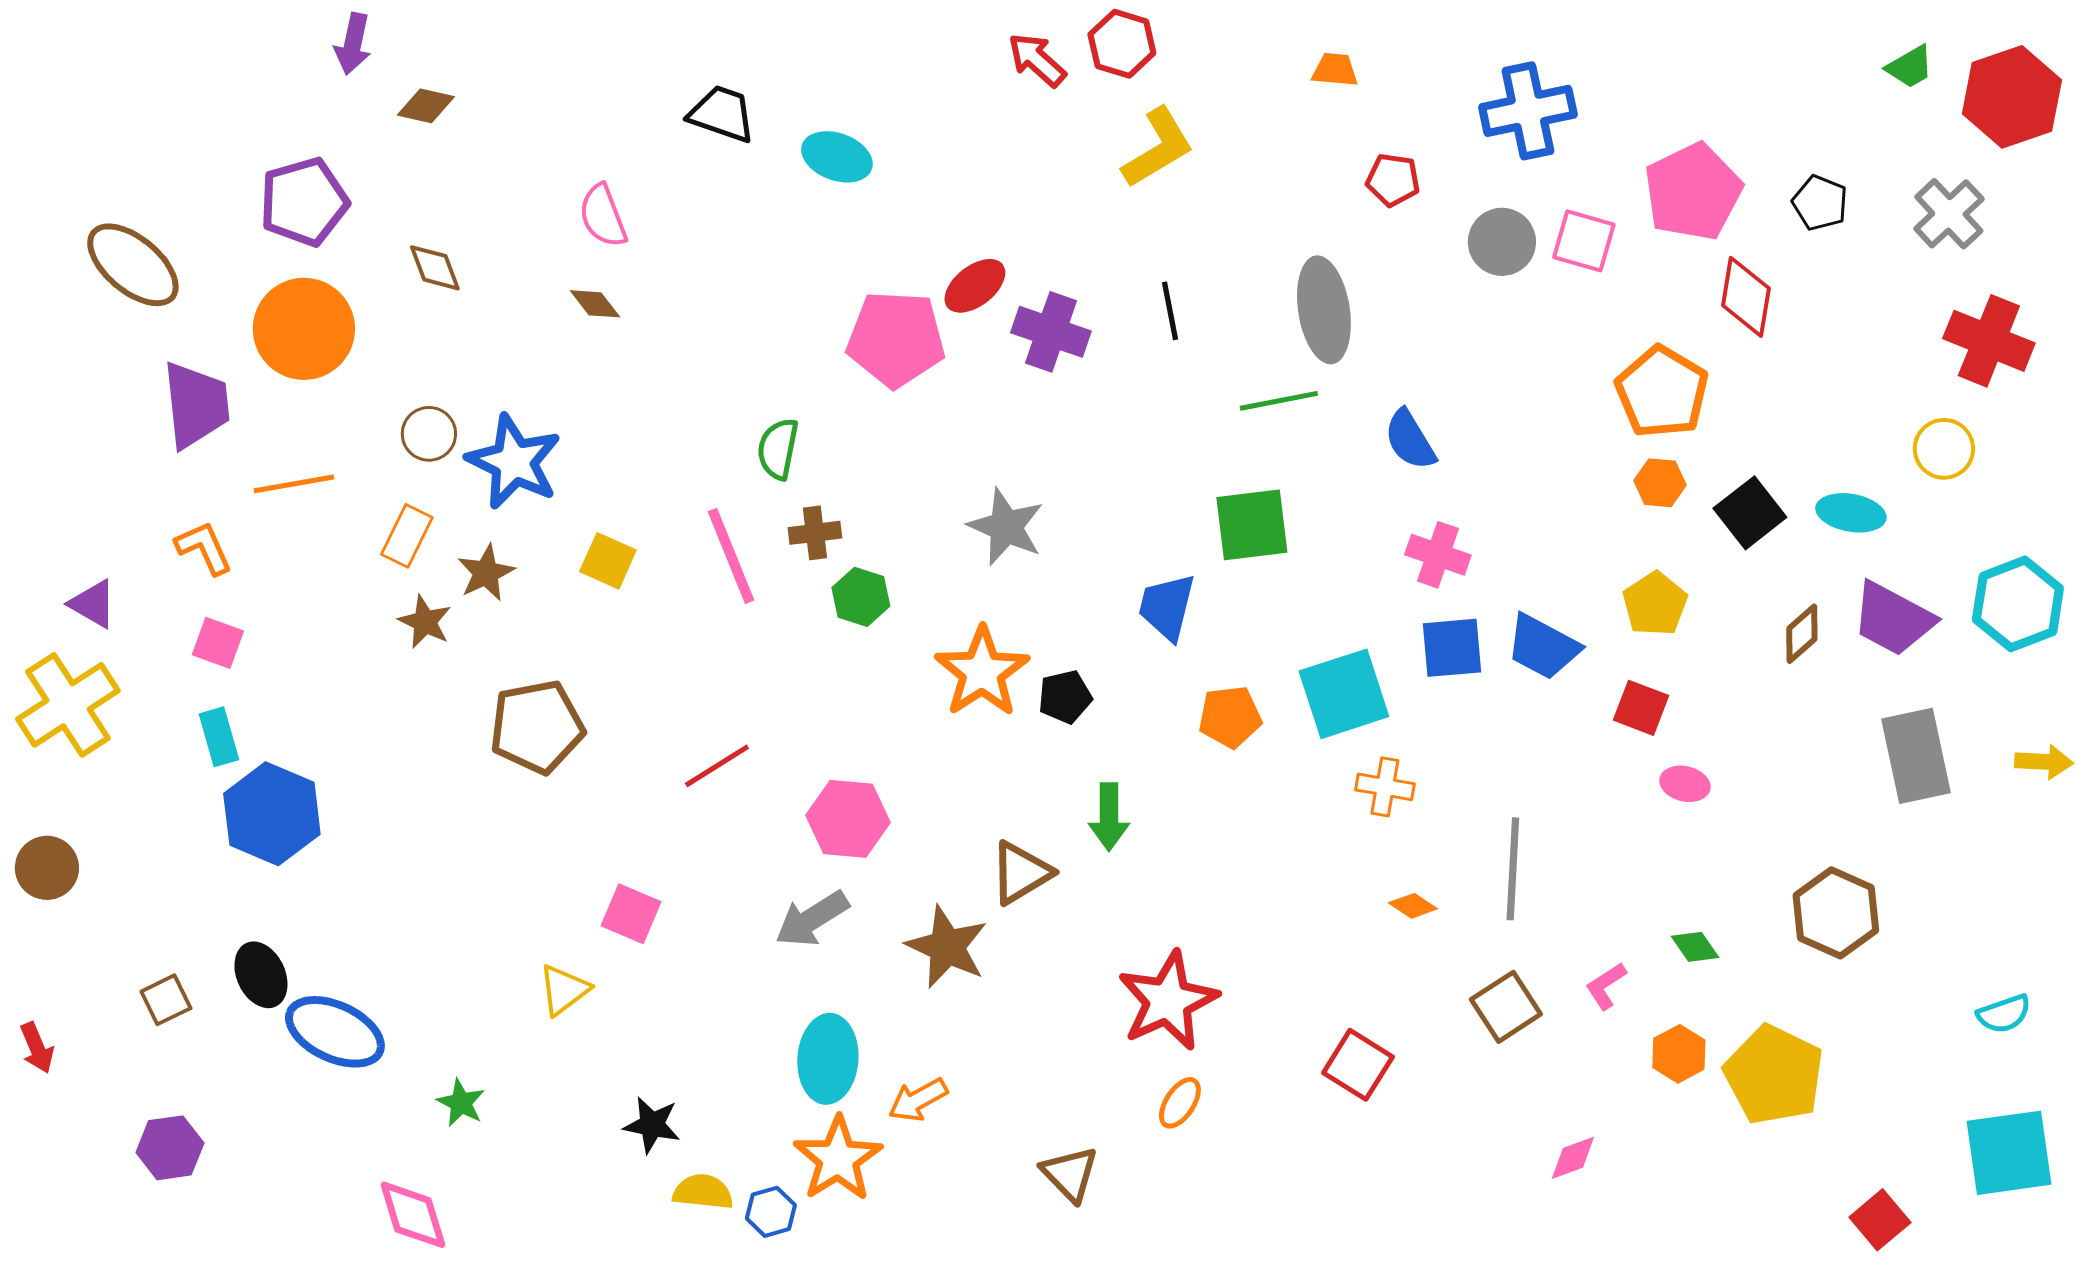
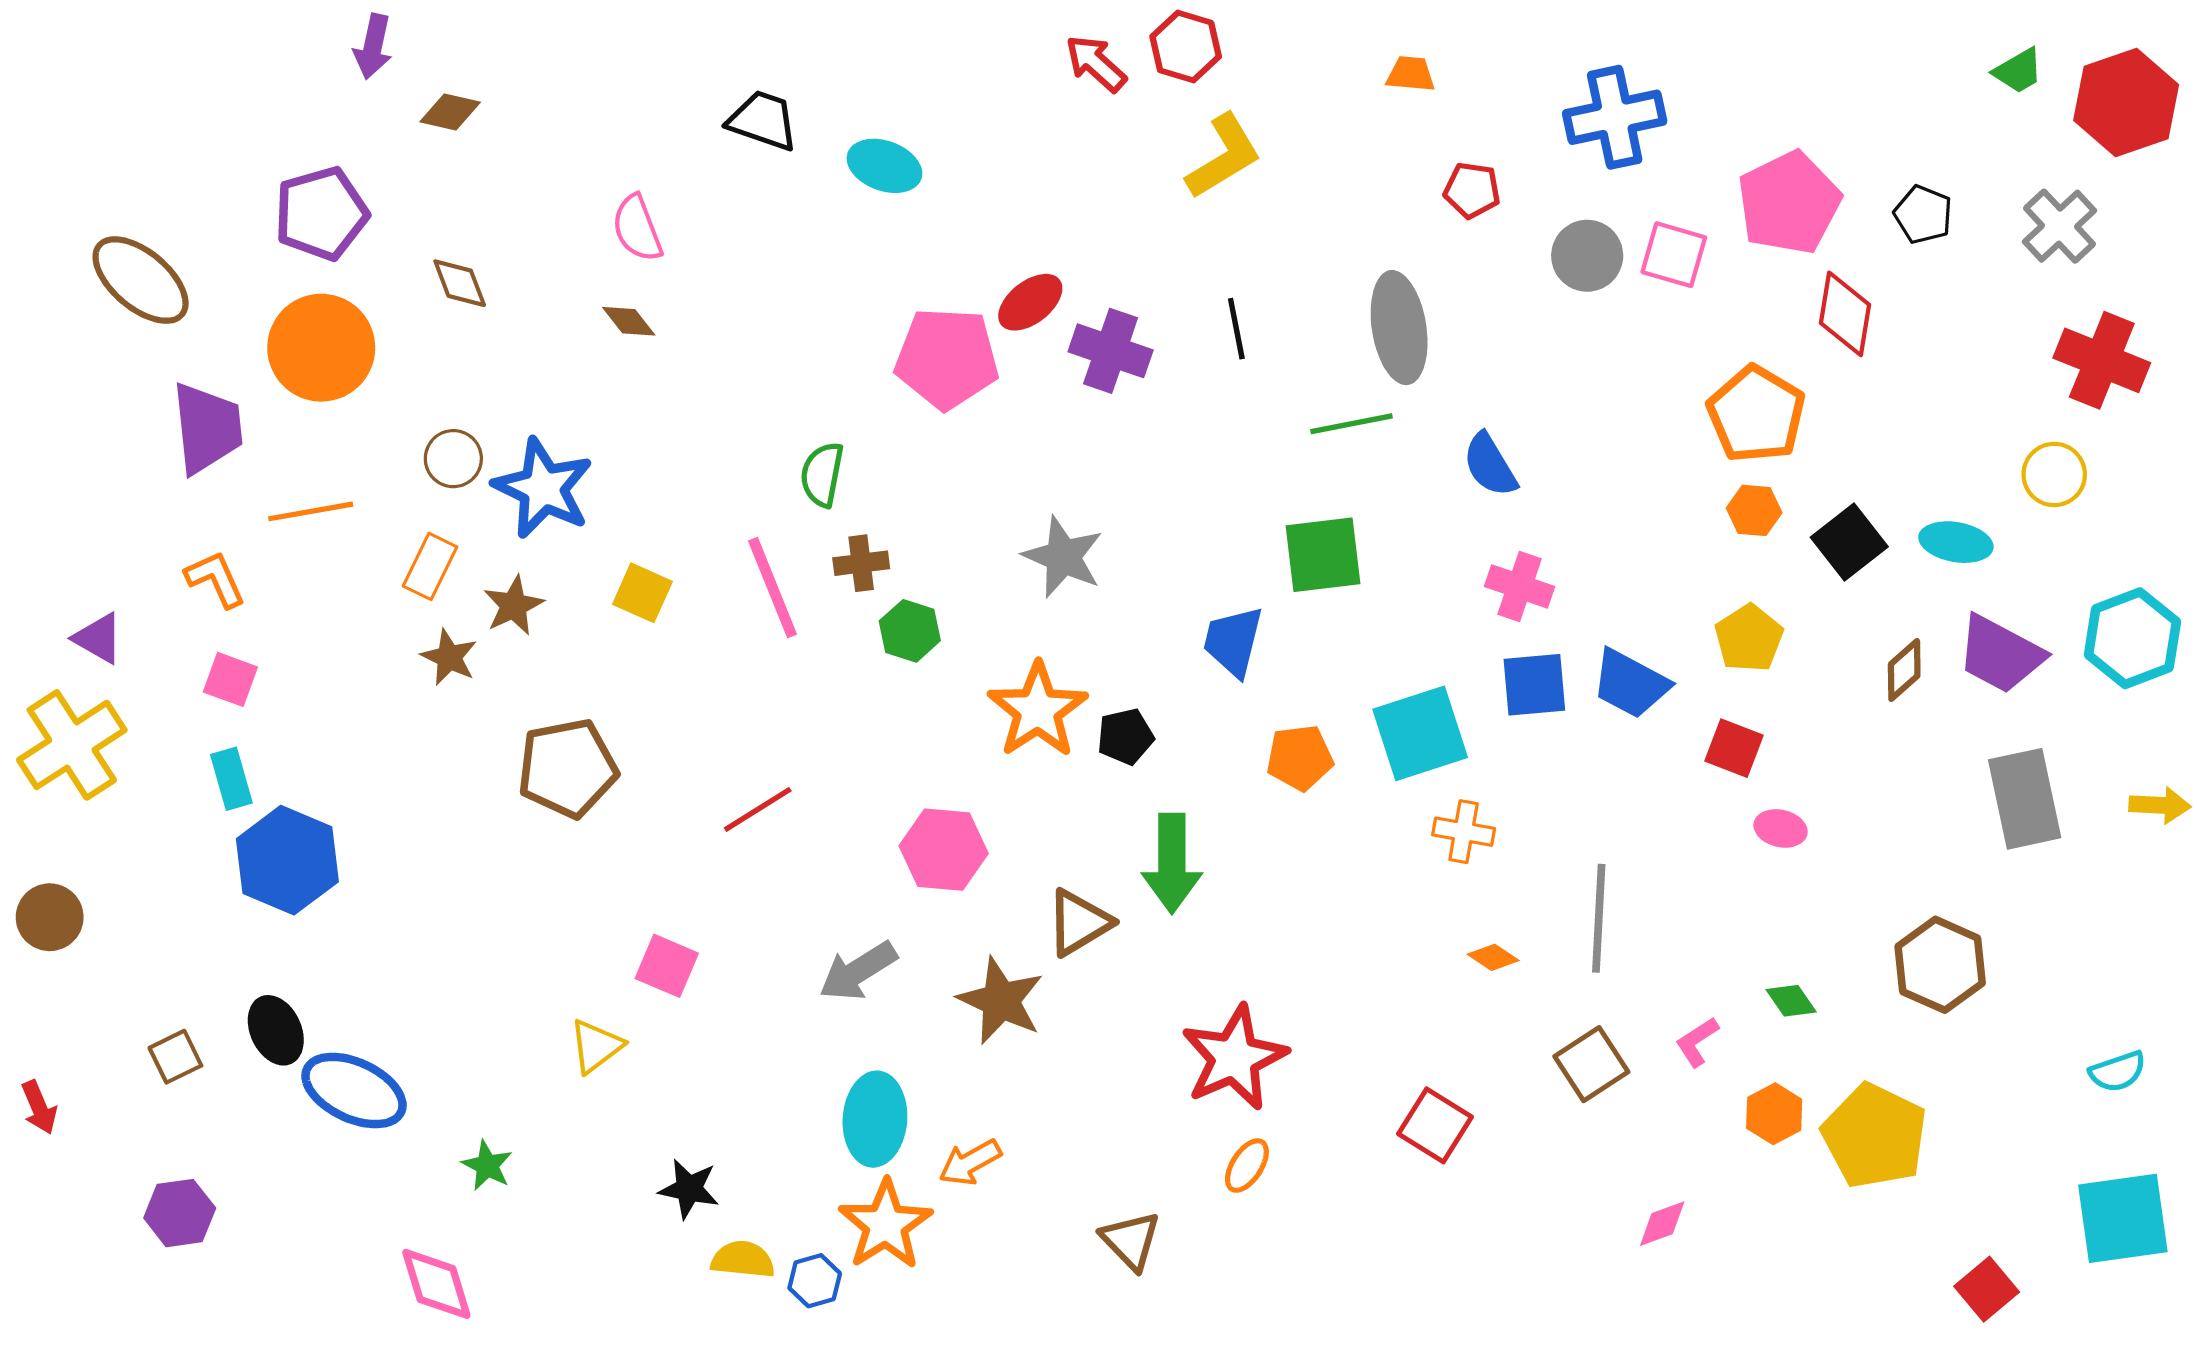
green arrow: (1109, 817) -> (1172, 863), size x1.4
pink hexagon: (848, 819) -> (944, 850), moved

